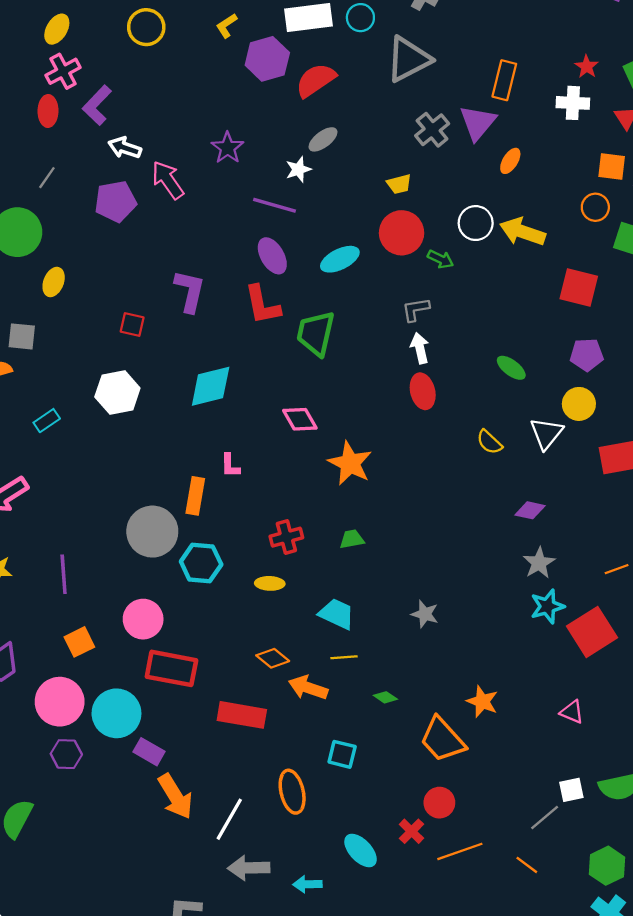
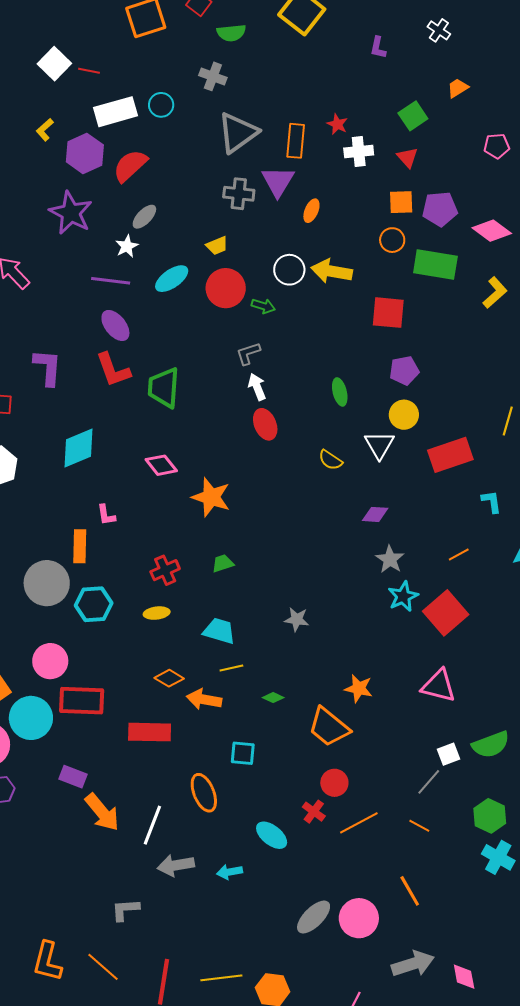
gray triangle: (409, 59) -> (238, 133), moved
red star: (587, 67) -> (337, 124), moved
gray cross: (432, 130) -> (239, 194), turned -36
purple star: (227, 148) -> (71, 213), moved, size x1.5
cyan ellipse: (340, 259) -> (172, 279), moved
green ellipse: (511, 368) -> (340, 392), turned 48
pink triangle: (572, 712) -> (439, 686), size x1.6
cyan circle: (116, 713) -> (31, 718), moved

